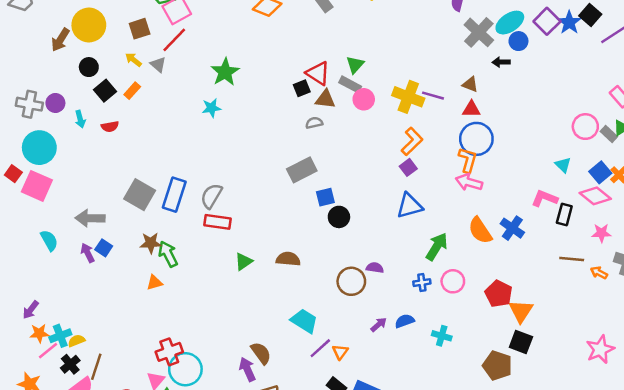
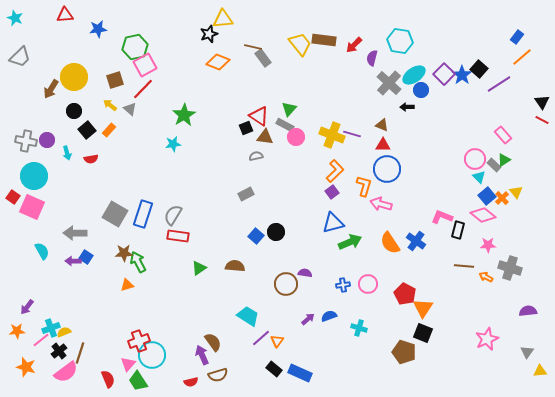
orange L-shape: (468, 160) -> (364, 186), moved
cyan triangle: (563, 165) -> (479, 177), moved
gray rectangle: (302, 170) -> (246, 194), size x0.7
blue square: (325, 197) -> (256, 236), moved, turned -35
green arrow: (437, 247) -> (350, 242), moved, turned 35
purple arrow: (88, 253) -> (73, 261), turned -63
orange star: (39, 333) -> (17, 331), moved

